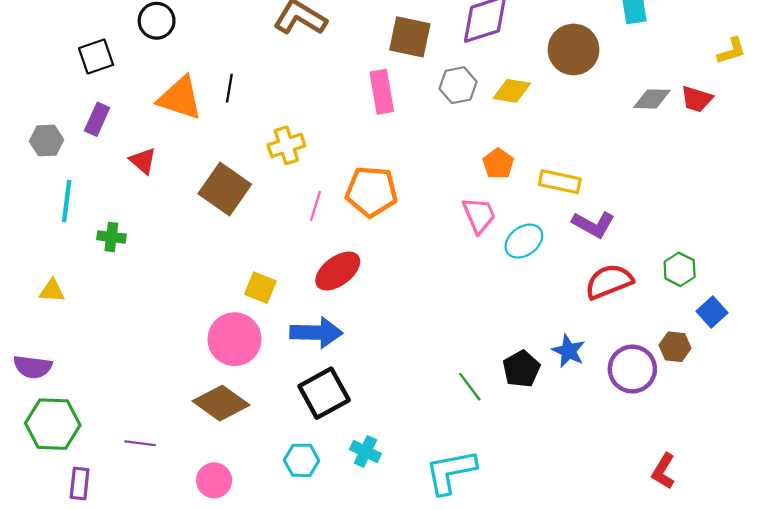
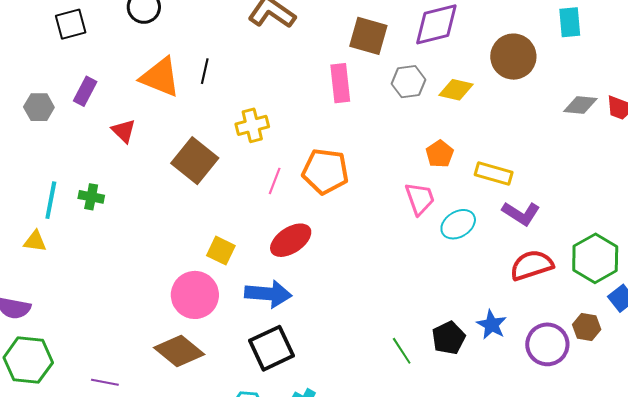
black square: (96, 57) -> (71, 24), moved
cyan line: (67, 201) -> (51, 200), moved
green hexagon: (680, 269) -> (595, 258), size x1.6

